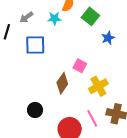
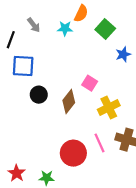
gray arrow: (26, 17) -> (34, 25), turned -96
blue square: (35, 45) -> (23, 66), moved
black circle: (35, 110) -> (39, 95), moved

